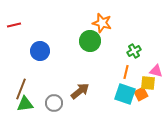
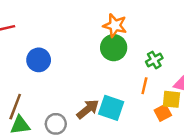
green circle: (90, 41) -> (114, 48), moved
cyan square: (125, 94) -> (111, 108), moved

